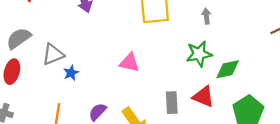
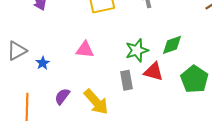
green star: (199, 54) -> (137, 50), moved
blue star: (71, 73) -> (43, 63), moved

